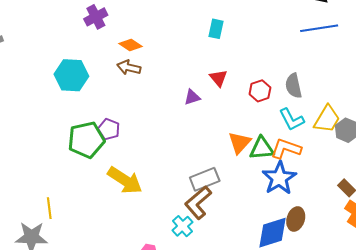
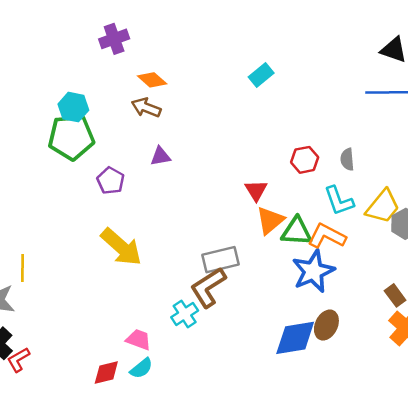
cyan rectangle: (216, 29) -> (261, 75), turned 30
cyan hexagon: (71, 75) -> (73, 107), size x0.7
red triangle: (219, 78) -> (256, 190), moved
gray semicircle: (294, 86) -> (347, 159), size x0.7
purple triangle: (192, 97) -> (160, 156), moved
green pentagon: (86, 140) -> (71, 137), moved

